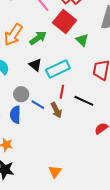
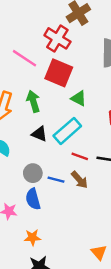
green arrow: (38, 38) -> (33, 101), turned -54
green triangle: (82, 40) -> (79, 98), moved
red line: (62, 92) -> (80, 156), turned -64

